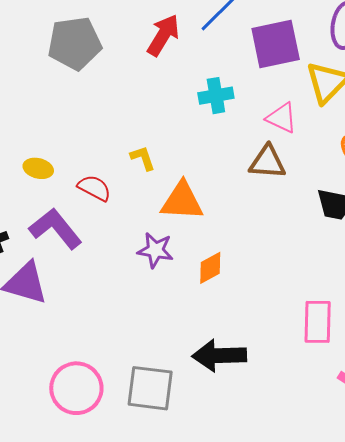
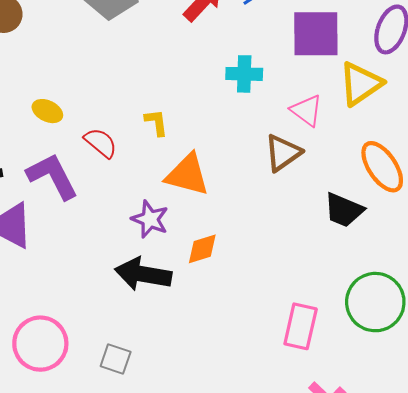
brown triangle: (267, 162) -> (283, 153), turned -51
black arrow: (219, 356) -> (143, 274), moved
gray square: (150, 388) -> (116, 359), size x0.6

